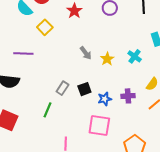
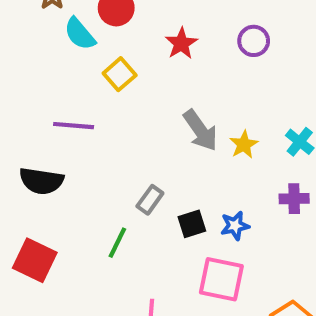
gray arrow: (86, 53) -> (200, 130), size x1.5
black square: (84, 89) -> (192, 224), moved
purple cross: (128, 96) -> (294, 199), moved

